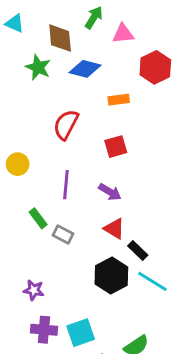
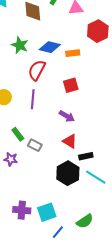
green star: (38, 67) -> (20, 45), moved
blue diamond: (85, 69) -> (50, 47), moved
purple line: (66, 185) -> (33, 99), moved
black rectangle: (138, 251) -> (86, 156), turned -56
purple star: (34, 290) -> (11, 159), moved

